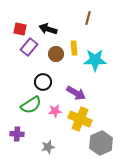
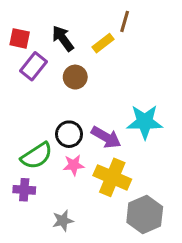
black arrow: (48, 29) -> (63, 38), turned 36
yellow rectangle: (74, 48) -> (103, 43), moved, turned 56
cyan star: (95, 60) -> (145, 122), moved
black circle: (43, 82) -> (69, 134), moved
purple cross: (17, 134) -> (24, 190), moved

